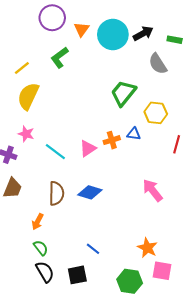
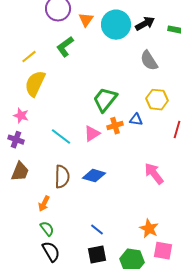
gray semicircle: (158, 64) -> (149, 61), moved
green trapezoid: (123, 93) -> (105, 100), moved
pink star: (26, 134) -> (21, 116), moved
black square: (77, 275) -> (97, 255), moved

